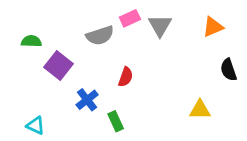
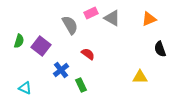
gray triangle: (160, 25) -> (112, 18), turned -30
gray semicircle: (100, 35) -> (70, 25), turned -102
green semicircle: (31, 41) -> (19, 41), moved, turned 104
red semicircle: (126, 77) -> (88, 54), turned -72

